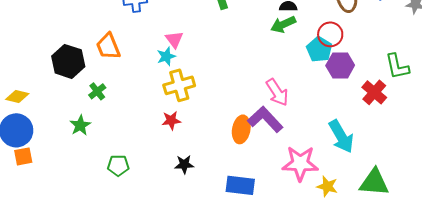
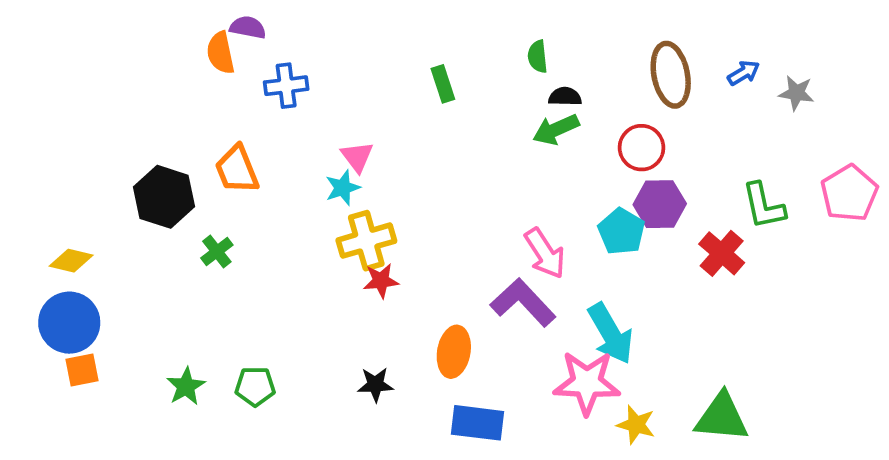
cyan pentagon: (319, 49) -> (621, 231), moved
red star: (171, 120) -> (381, 281), moved
green star: (80, 125) -> (186, 386), moved
orange ellipse: (241, 129) -> (454, 352), moved
cyan arrow: (341, 136) -> (611, 334), moved

